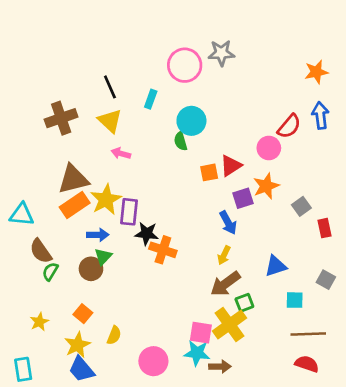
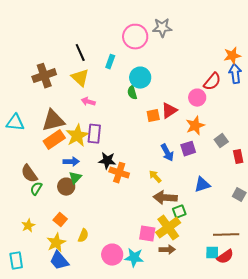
orange star: (316, 72) -> (232, 56), moved
purple square: (243, 198) -> (188, 149), moved
purple rectangle: (129, 212) -> (94, 134), moved
cyan triangle: (22, 215) -> (15, 123), moved
yellow arrow: (224, 255) -> (155, 177), moved, turned 112
brown arrow: (225, 284) -> (165, 198), turned 40
cyan square: (295, 300) -> (212, 253), moved
cyan star: (197, 353) -> (134, 258), moved
red semicircle: (307, 364) -> (225, 257), turned 126
brown arrow: (220, 367) -> (167, 250), moved

